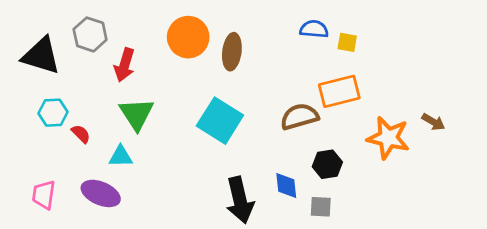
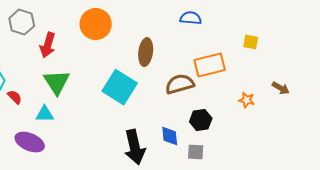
yellow square: (347, 42) -> (251, 42), moved
brown ellipse: (232, 52) -> (146, 52), moved
orange star: (388, 138) -> (247, 100), size x0.5

